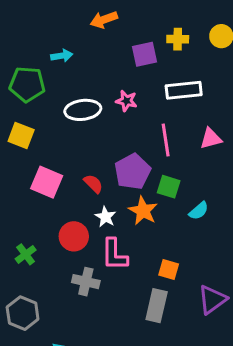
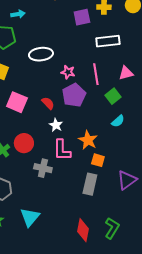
cyan arrow: (62, 56) -> (18, 14), moved
pink star: (126, 101) -> (68, 72), moved
green square: (169, 187) -> (113, 96), moved, turned 35
orange star: (143, 211) -> (88, 140), moved
red circle: (74, 236) -> (24, 143), moved

